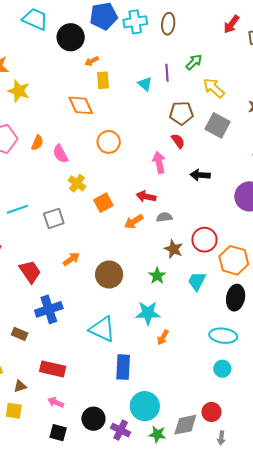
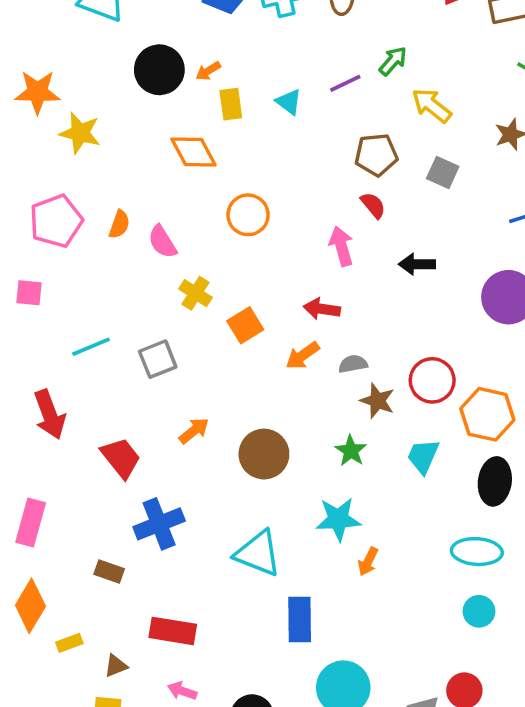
black circle: (71, 37) -> (159, 70), moved
purple line: (167, 73) -> (345, 83), turned 72
cyan triangle: (145, 84) -> (289, 102), moved
gray square: (218, 125) -> (443, 173), size x0.7
gray semicircle: (164, 217) -> (353, 364), moved

